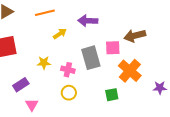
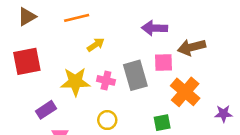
purple arrow: (88, 21) -> (154, 28), moved
yellow star: (44, 63) -> (75, 82), size x1.6
pink cross: (68, 70) -> (106, 80), moved

